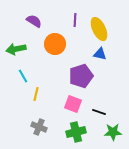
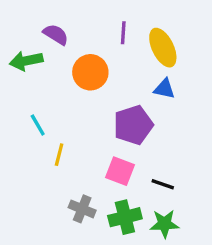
green arrow: (16, 49) -> (26, 61), moved
gray cross: (39, 127) -> (82, 209), moved
green star: (113, 132) -> (164, 224), moved

